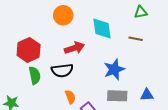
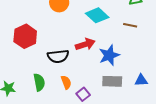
cyan diamond: (102, 29) -> (97, 15), turned -40
red arrow: (74, 48) -> (85, 44), moved
green semicircle: (35, 75) -> (39, 82), moved

